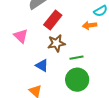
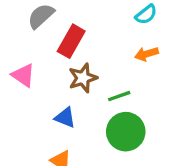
orange arrow: (90, 25) -> (147, 54), moved

